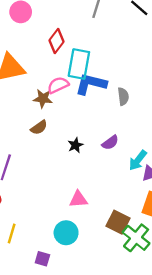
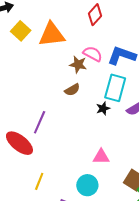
cyan rectangle: (79, 64) -> (115, 88), moved
pink semicircle: (58, 85) -> (93, 54), turned 48

